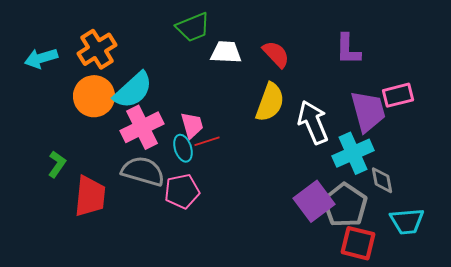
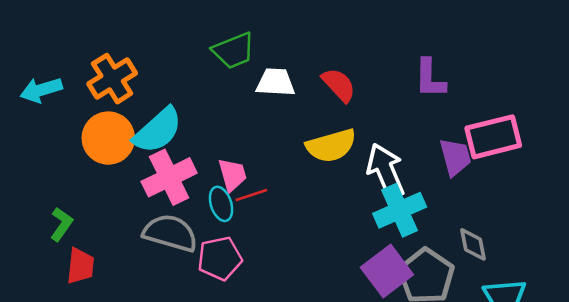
pink rectangle: (398, 95) -> (493, 137), size x1.4
yellow semicircle: (270, 102) -> (331, 146), turned 54
purple trapezoid: (368, 111) -> (455, 157), size x0.7
cyan cross: (353, 153) -> (400, 210), moved
red trapezoid: (90, 196) -> (80, 266), moved, size x0.7

